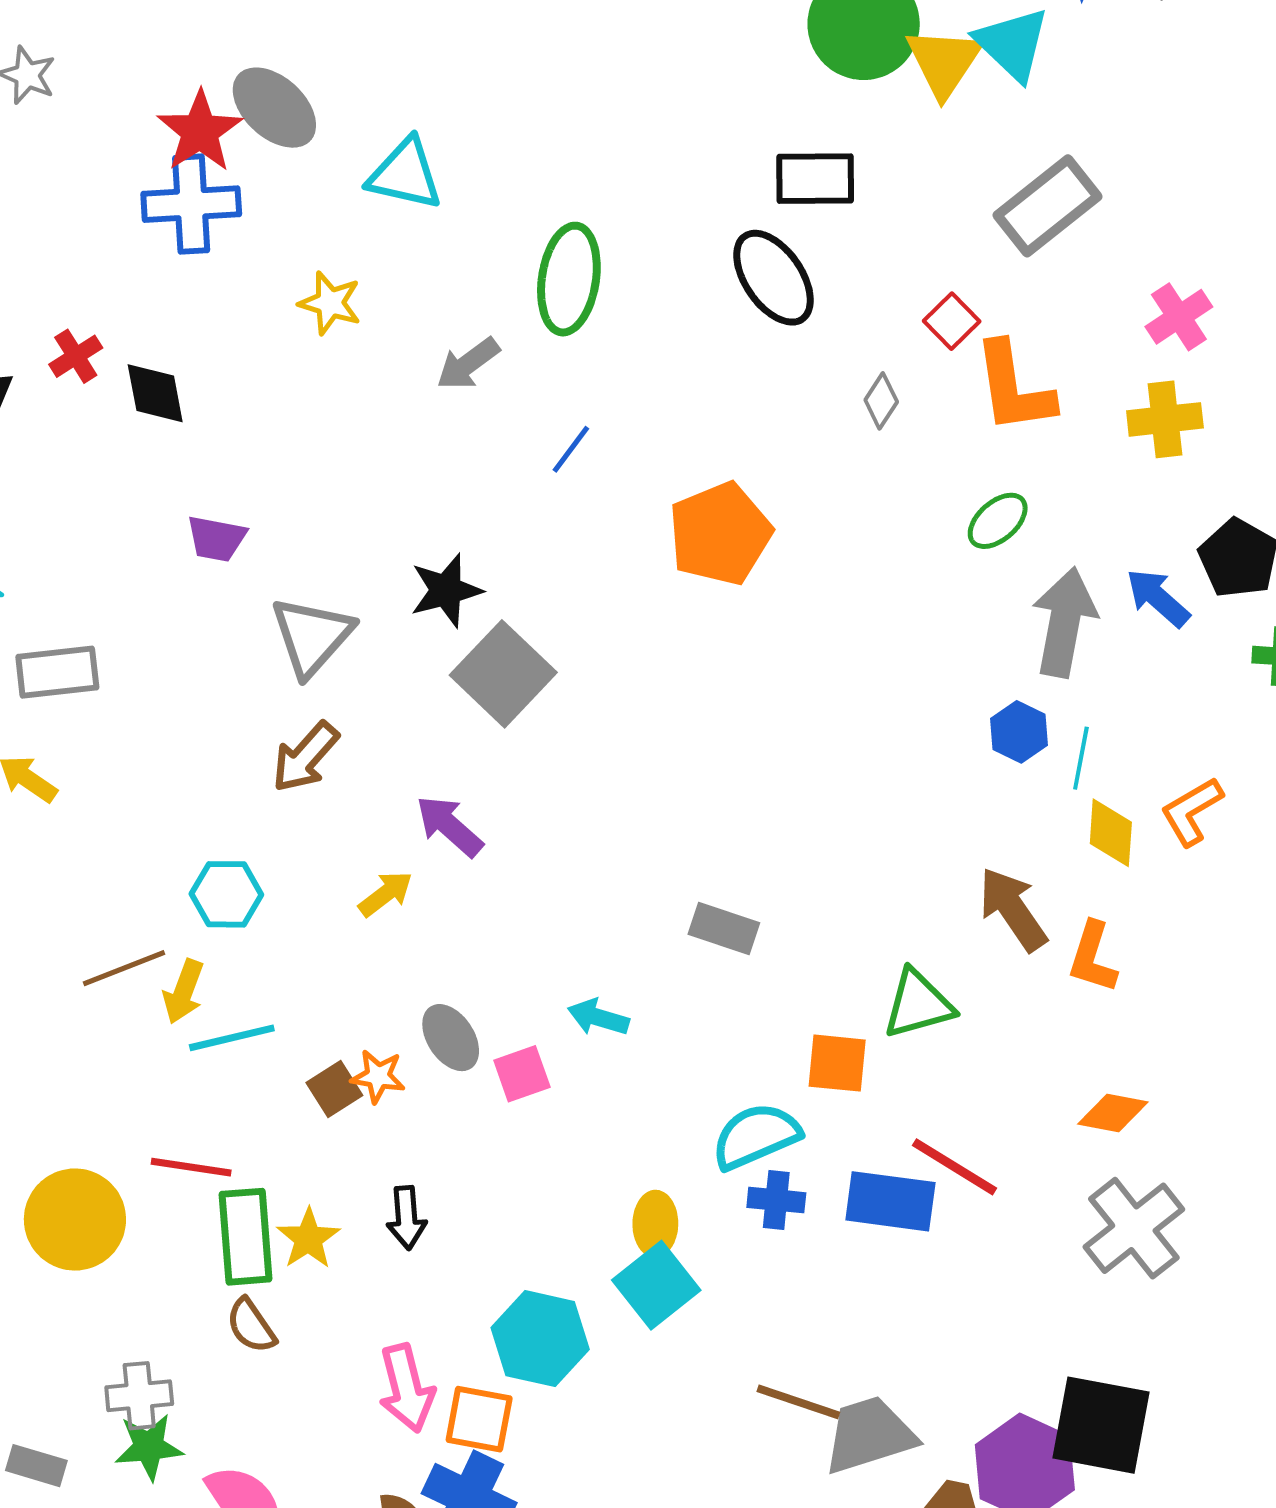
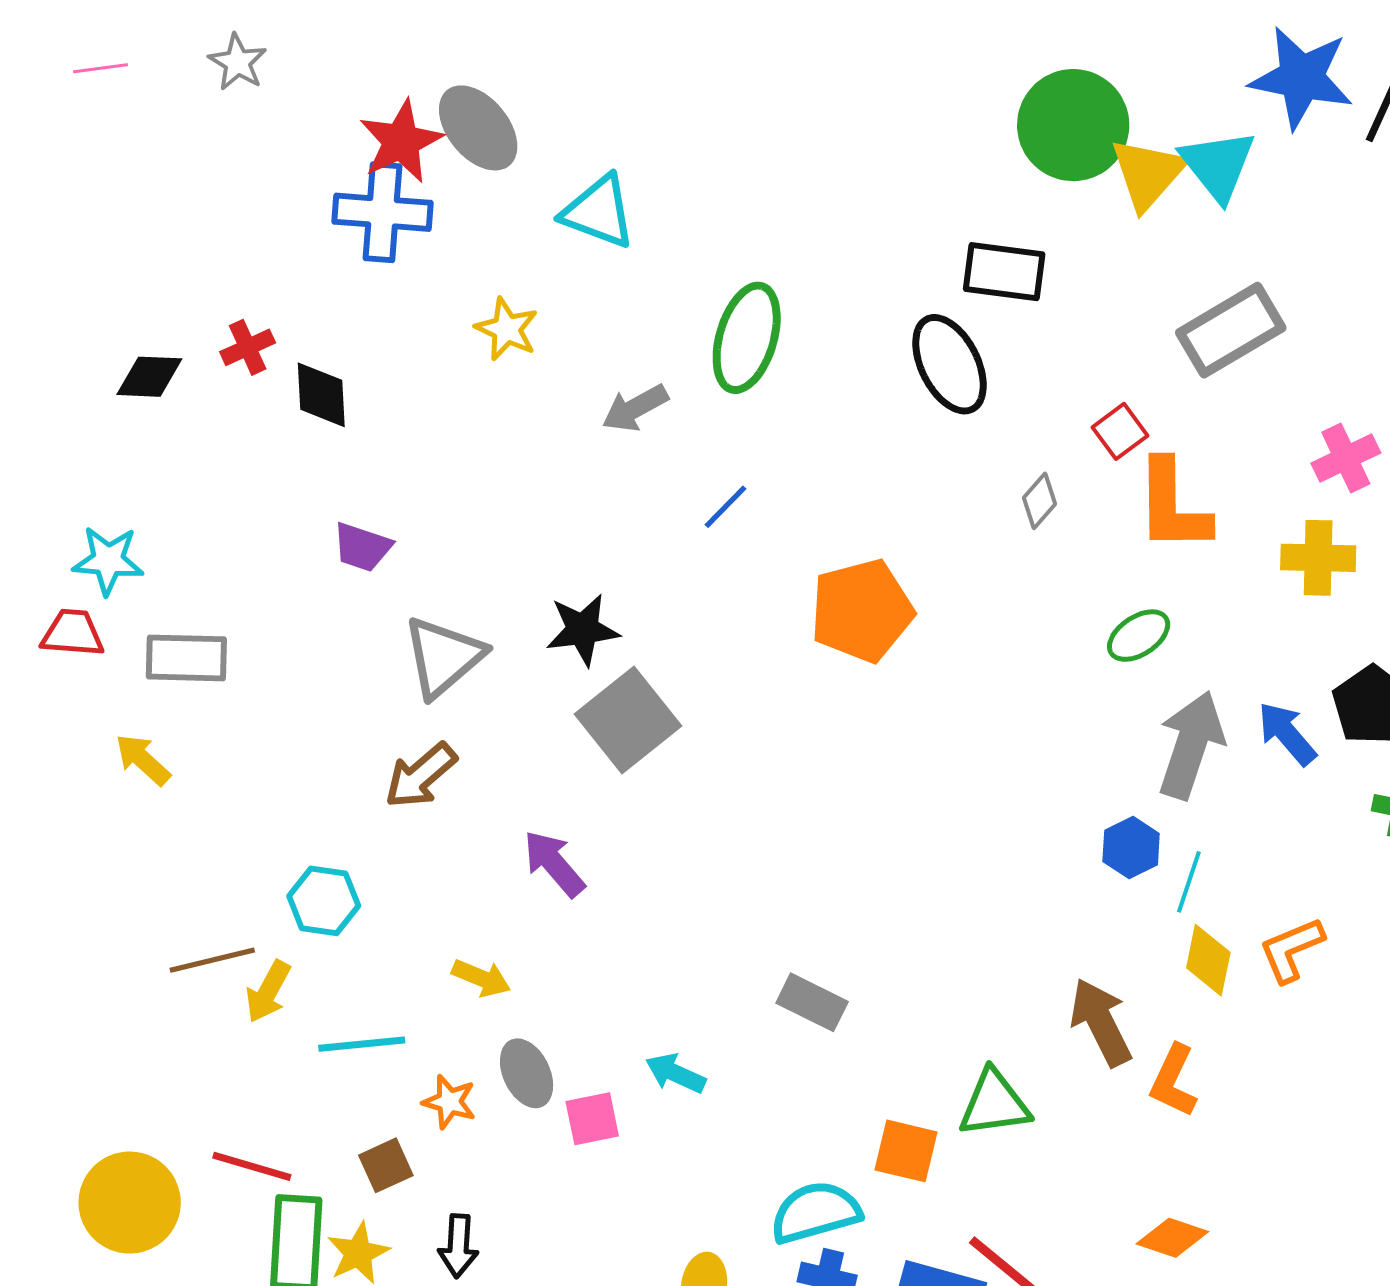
yellow arrow: (386, 894) -> (481, 978), moved, turned 52
cyan line: (232, 1038) -> (362, 1044), moved
brown square: (334, 1089) -> (386, 1165), moved

